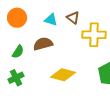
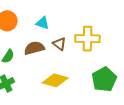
brown triangle: (73, 18) -> (59, 44), moved

